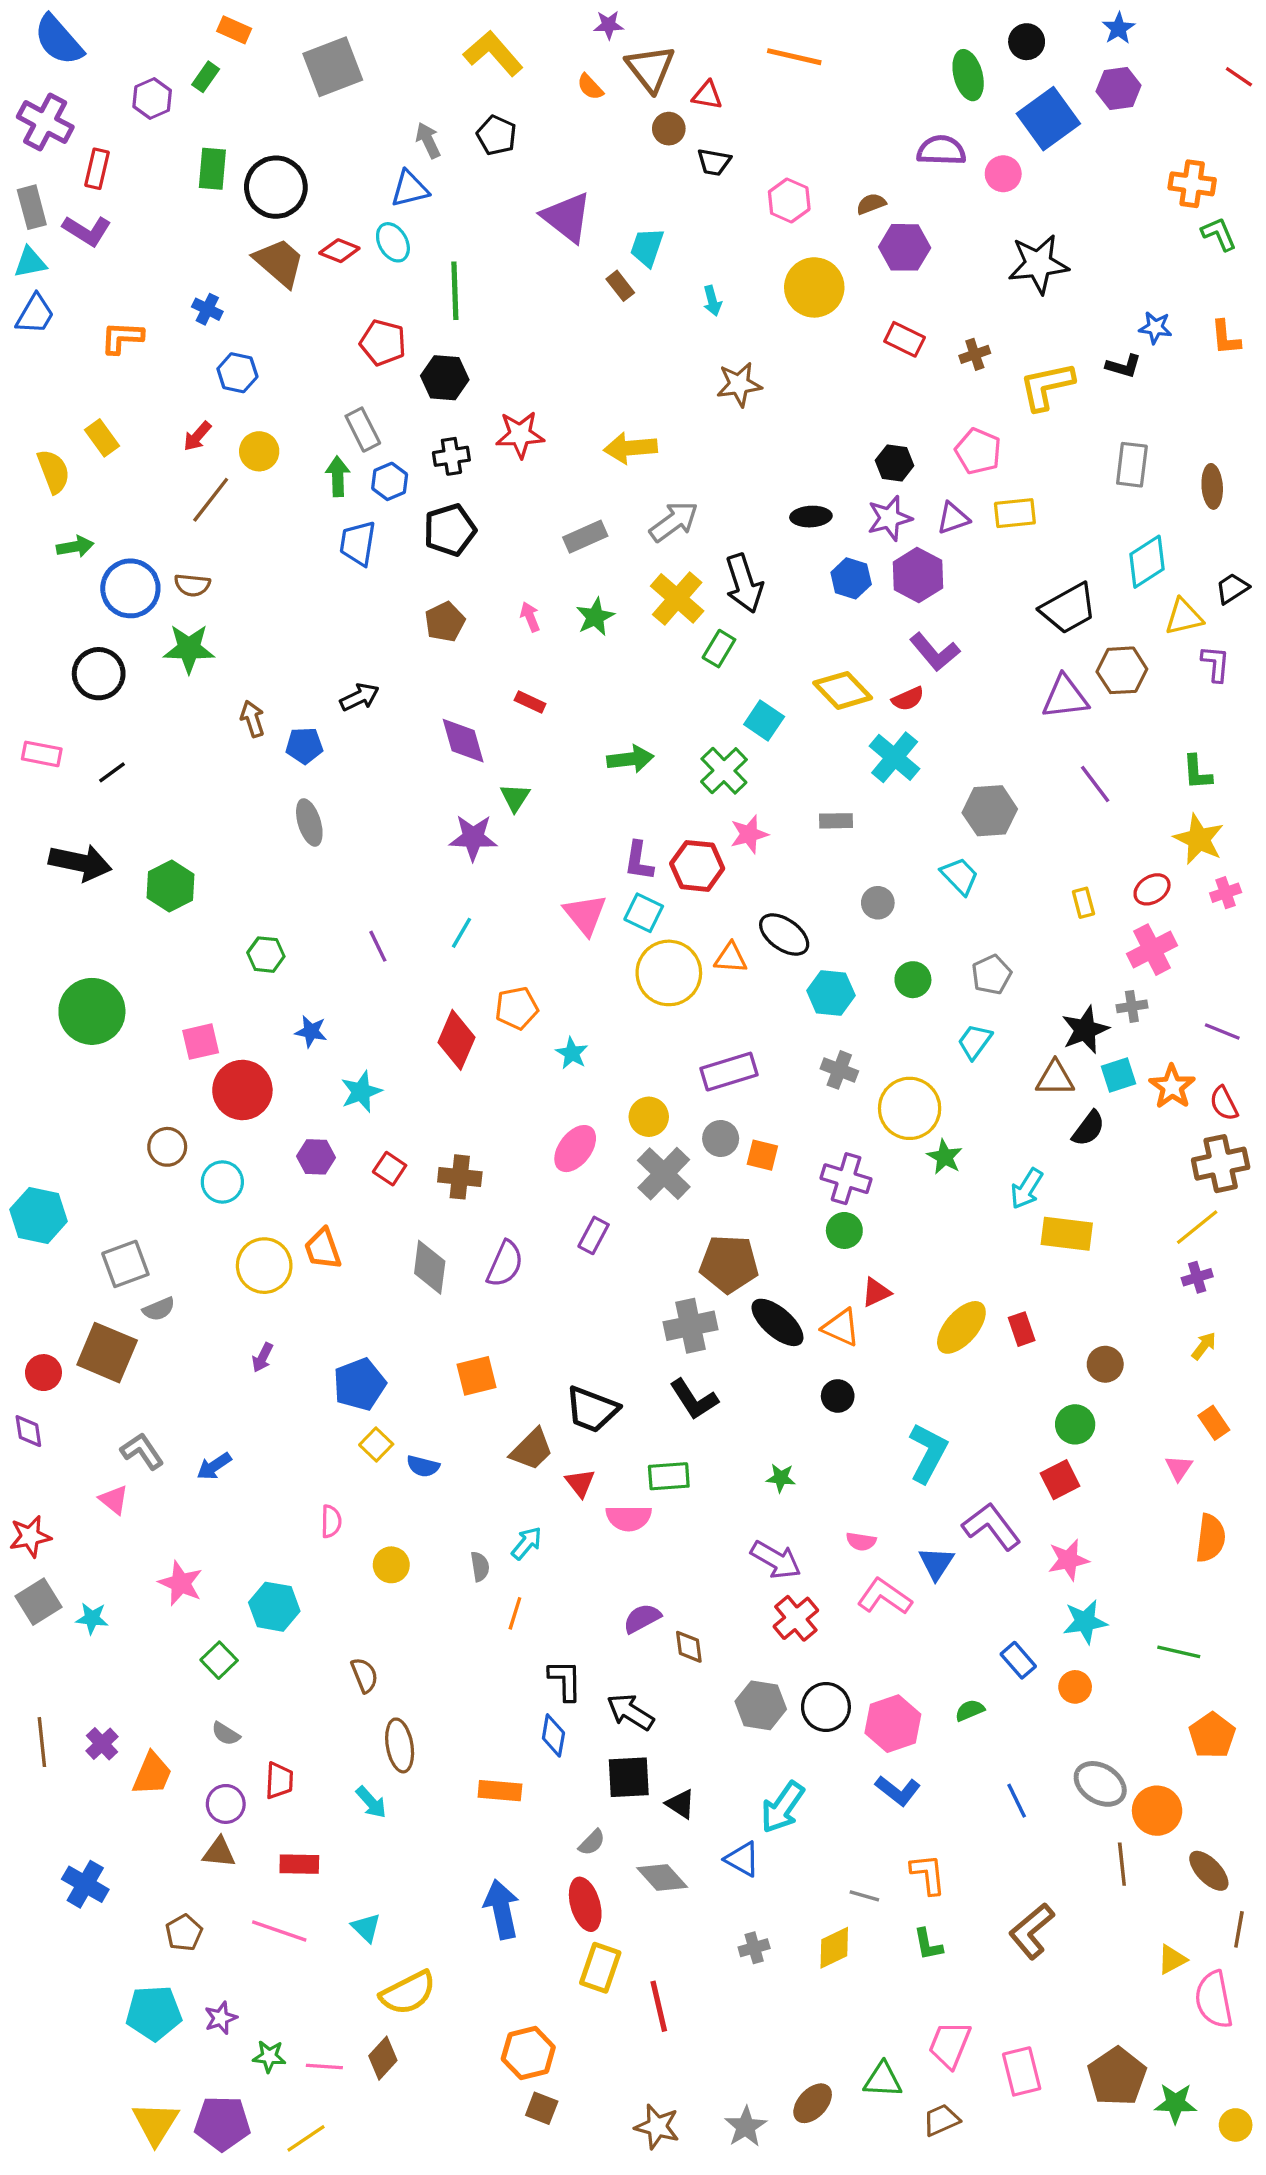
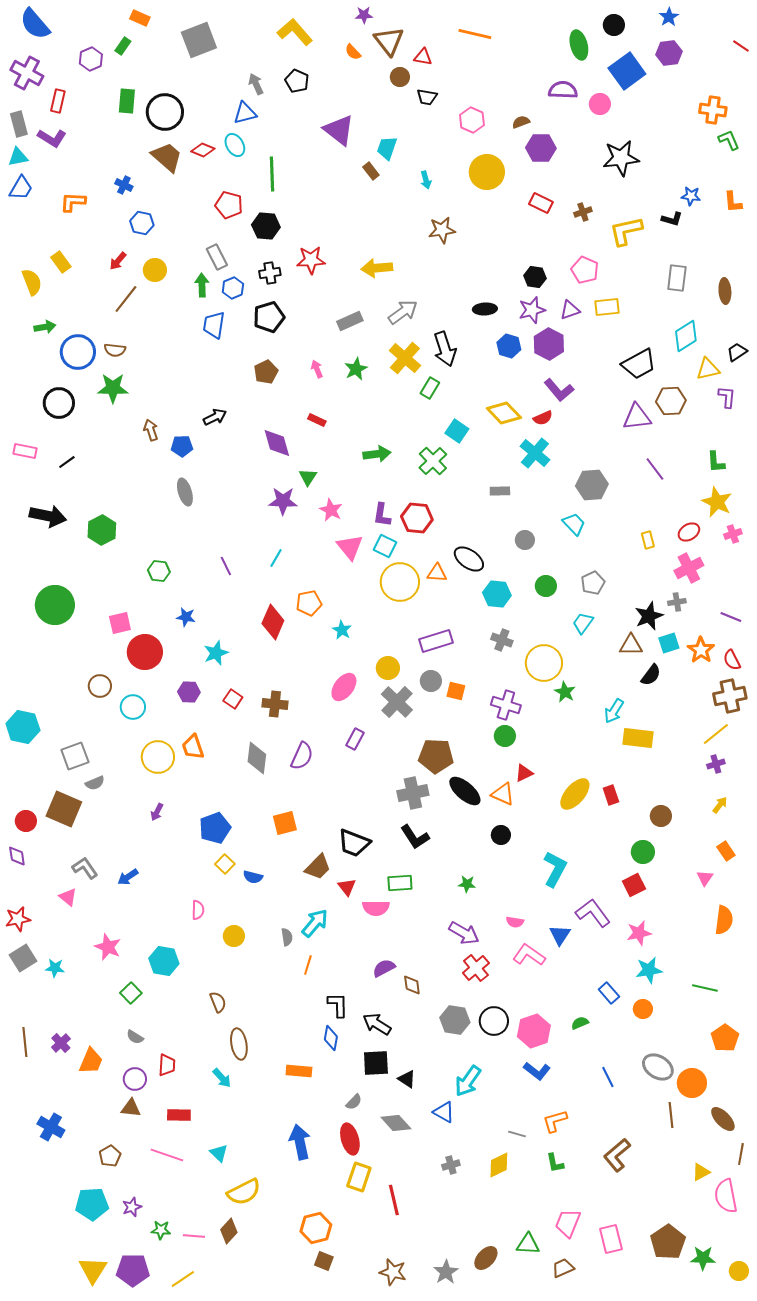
pink star: (749, 834) -> (331, 510), moved, turned -30
cyan arrow: (527, 1543) -> (315, 923), size x1.4
orange L-shape: (928, 1874) -> (555, 1121), turned -100

